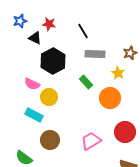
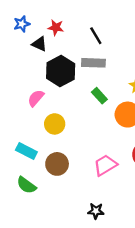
gray rectangle: (95, 54) -> (93, 63), moved
pink semicircle: (32, 84) -> (36, 98), turned 105
yellow circle: (49, 97) -> (55, 124), moved
cyan rectangle: (34, 115) -> (26, 151), moved

